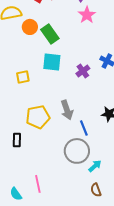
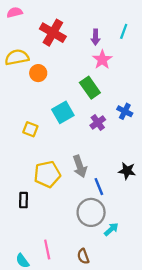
green rectangle: (50, 34) -> (90, 88), moved
cyan square: (52, 62) -> (63, 112), turned -36
yellow square: (23, 77) -> (30, 129), turned 32
brown semicircle: (96, 190) -> (83, 256), moved

